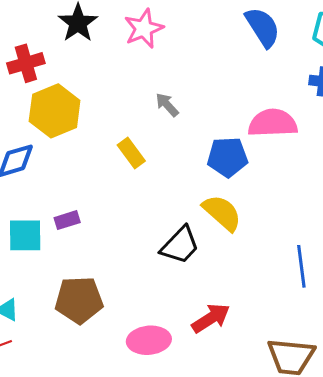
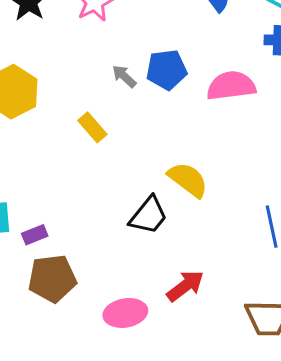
blue pentagon: (227, 157) -> (166, 70), moved
purple rectangle: (67, 220) -> (35, 235), moved

